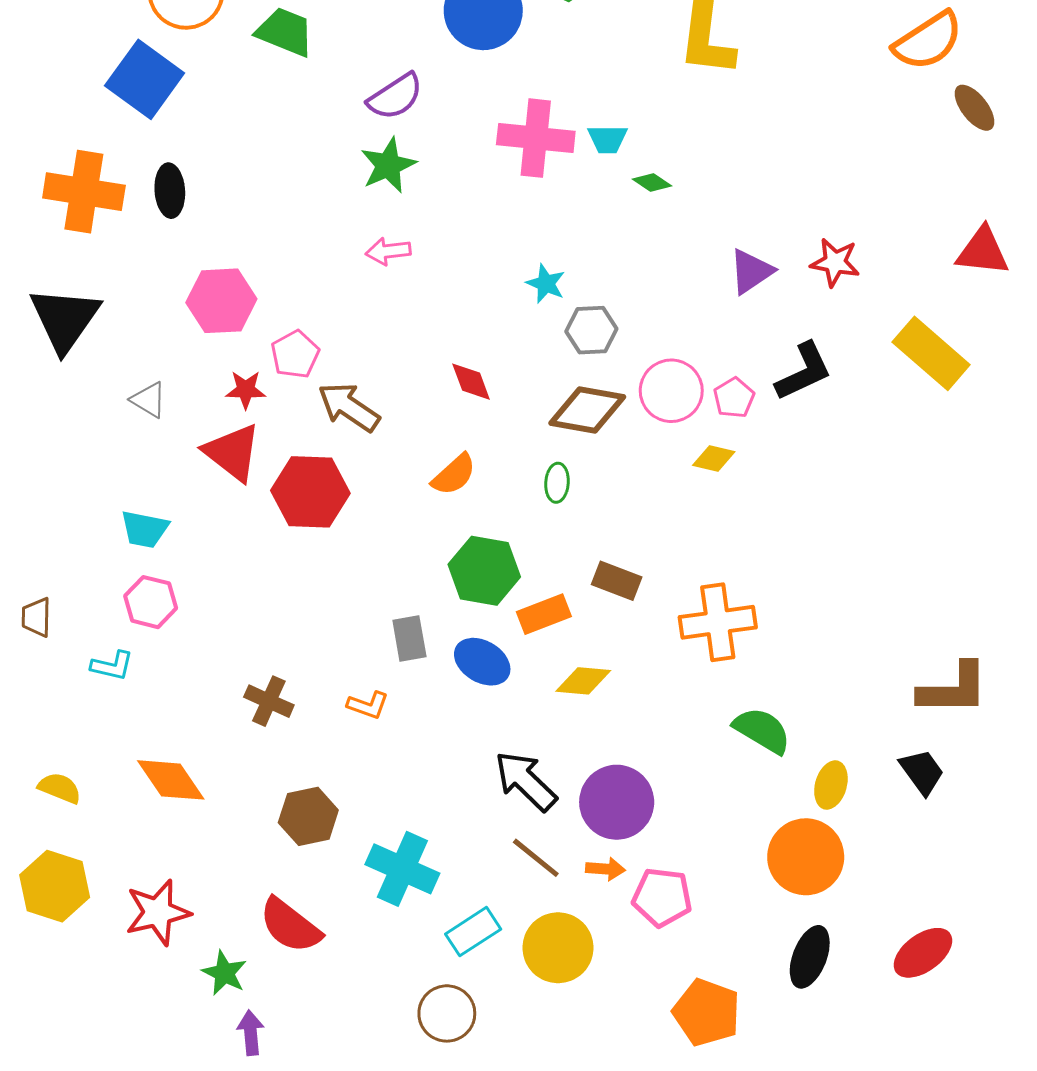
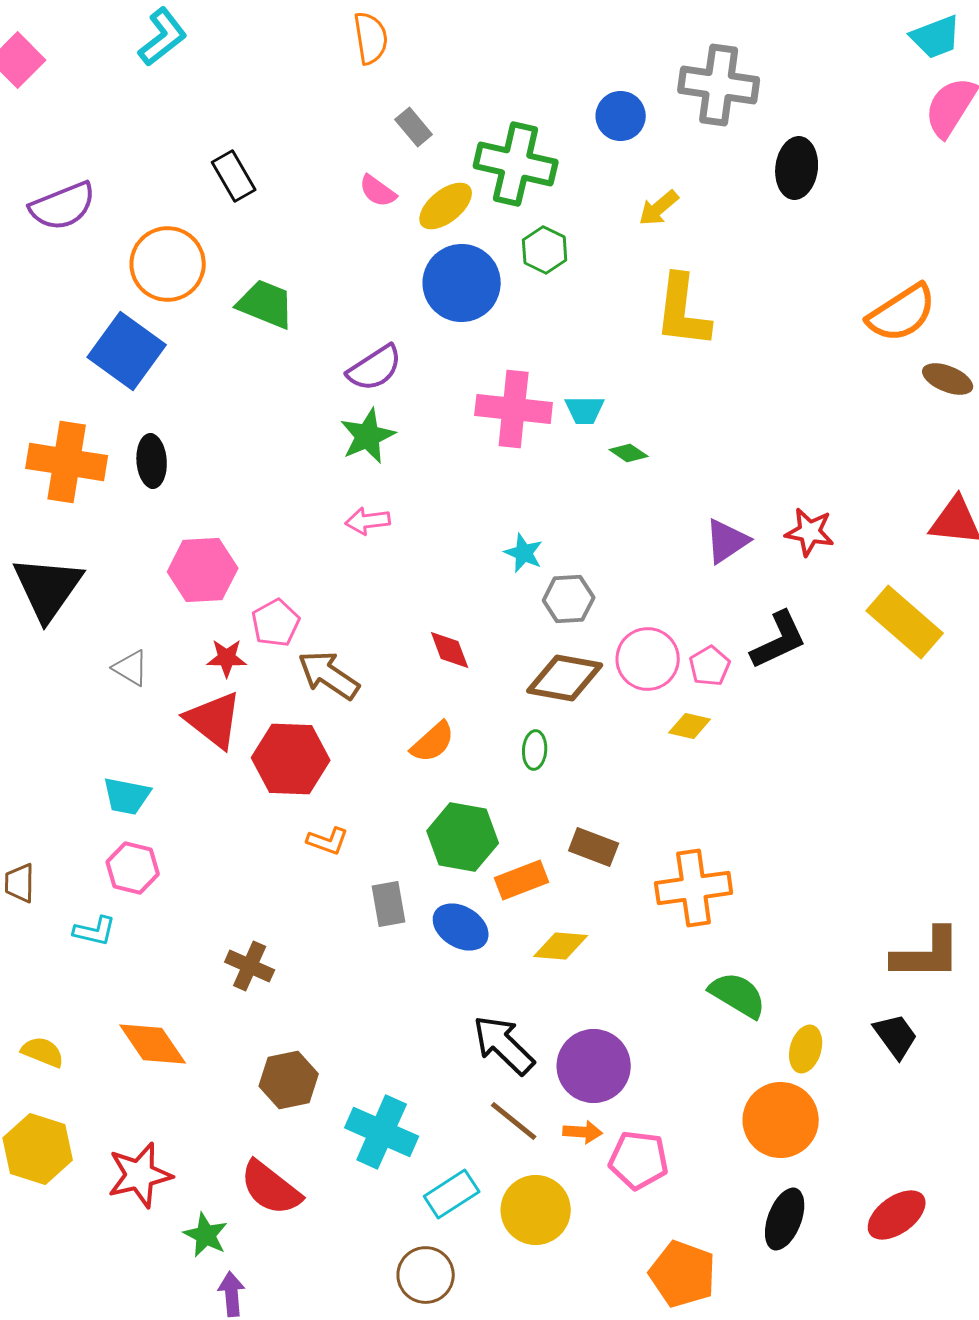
brown ellipse: (975, 108) -> (948, 379), turned -30
orange L-shape: (368, 705) -> (328, 841), moved

